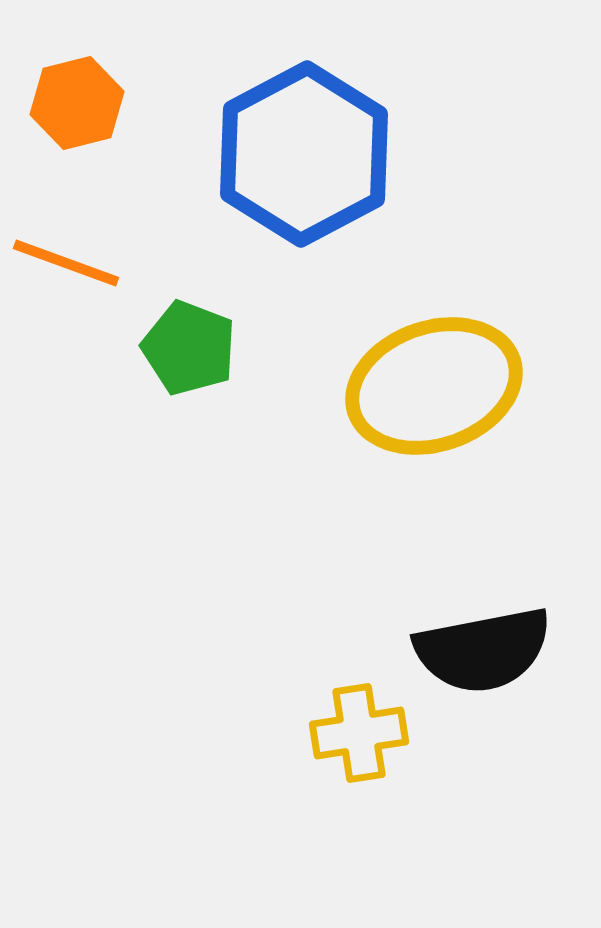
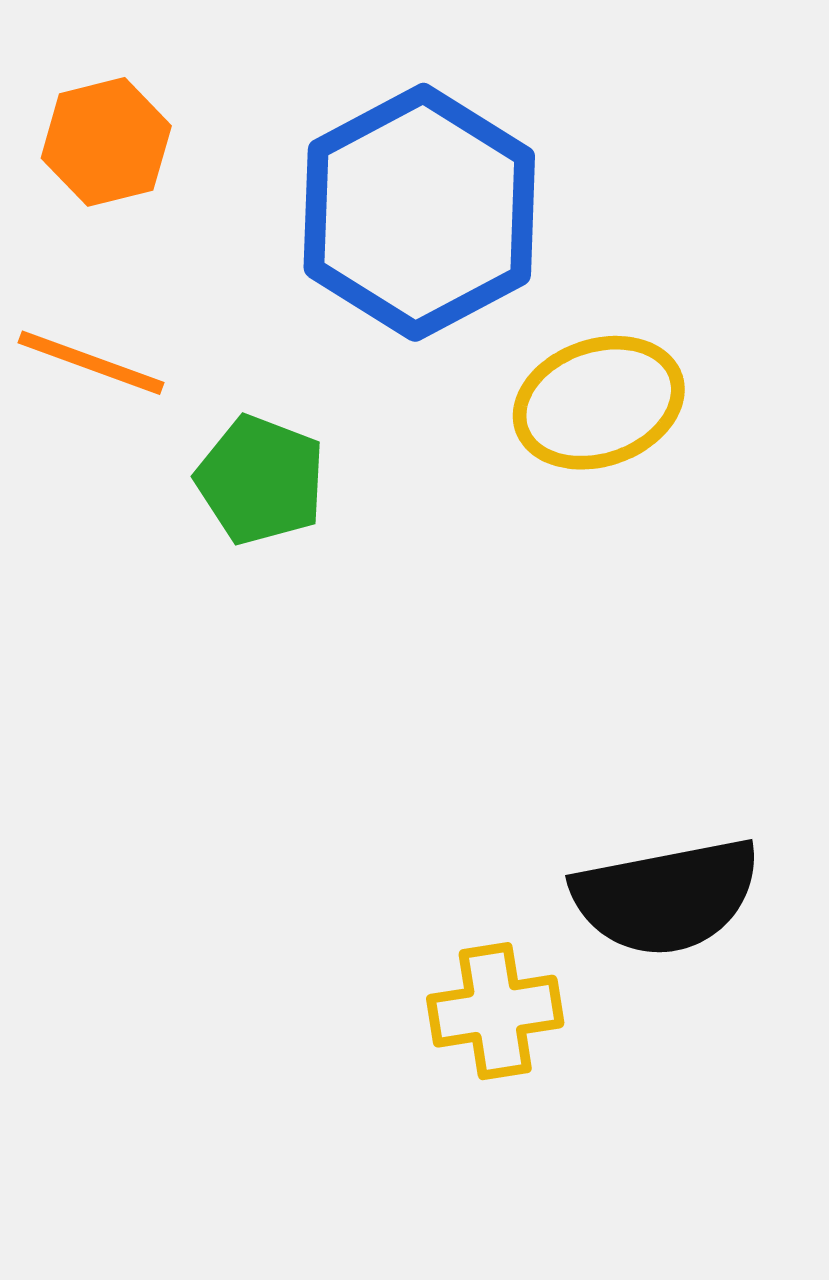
yellow ellipse: (434, 386) -> (599, 403), moved, size x0.7

